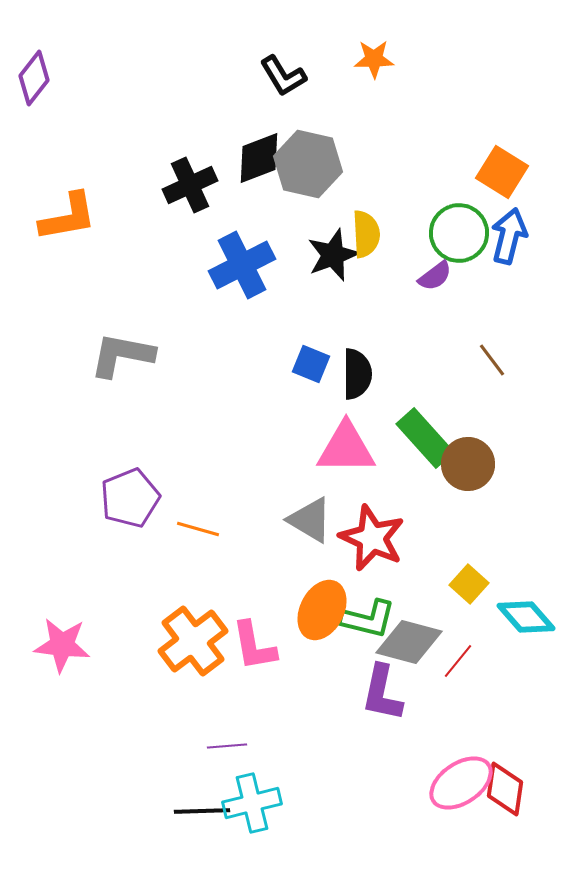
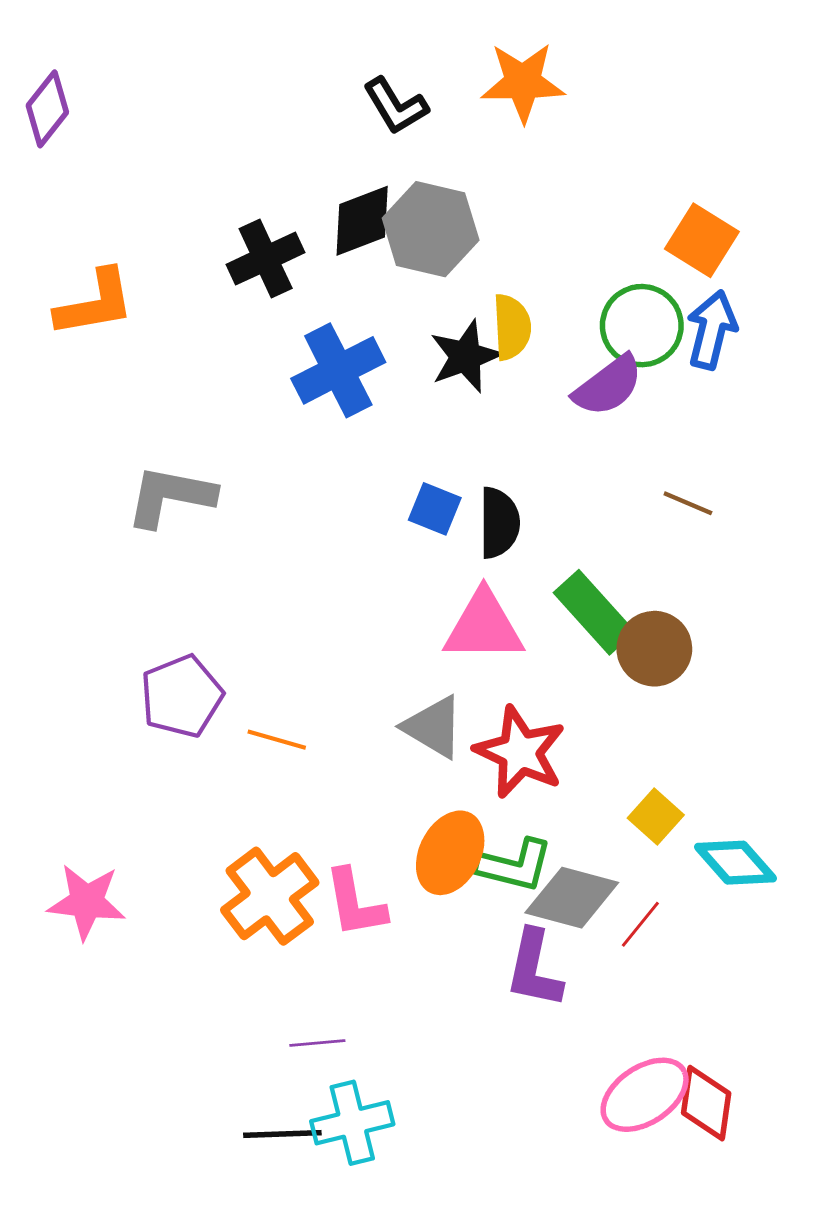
orange star: (374, 59) -> (523, 82), size x1.5
purple semicircle: (435, 276) -> (608, 386), size x1.5
brown line: (492, 360) -> (688, 503), turned -30

